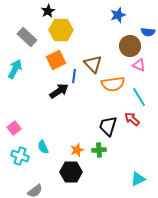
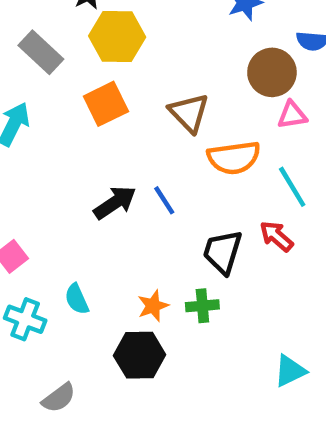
pink triangle: (139, 65) -> (292, 115), turned -32
blue line: (74, 76) -> (164, 200), moved, turned -40
black arrow: (59, 91) -> (115, 203), moved

